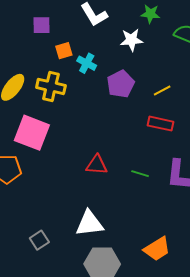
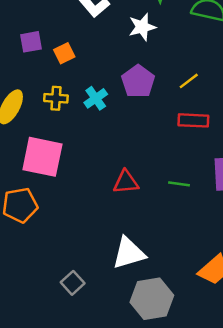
purple square: (42, 25) -> (31, 42), moved
cyan cross: (87, 63) -> (96, 98), moved, turned 36
yellow cross: (51, 86) -> (56, 98), size x0.7

